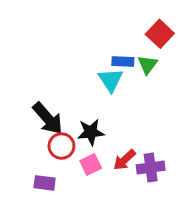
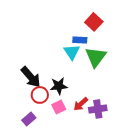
red square: (160, 34) -> (94, 22), moved
green triangle: (148, 65) -> (96, 57), moved, size x1.6
purple rectangle: (45, 183) -> (29, 119), turned -48

